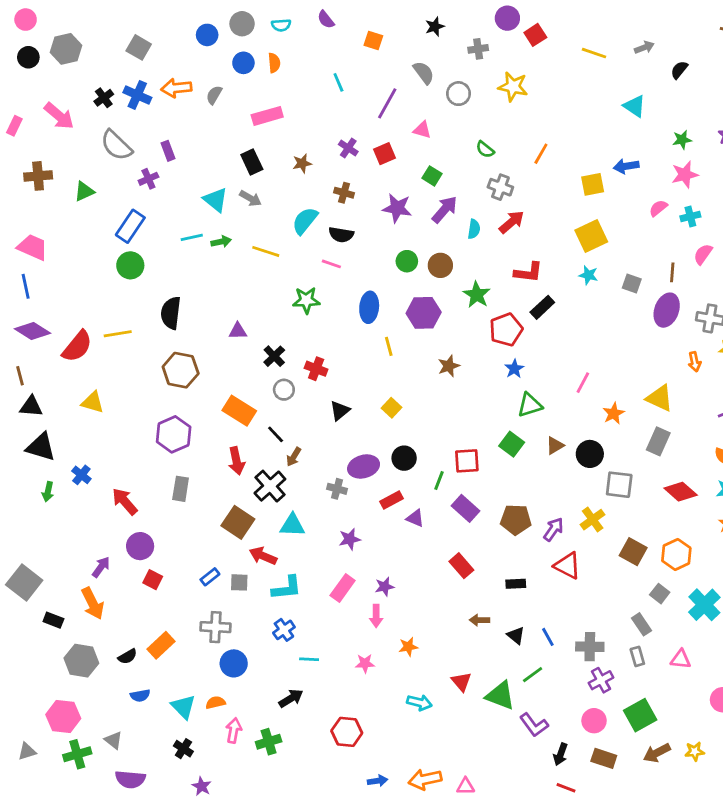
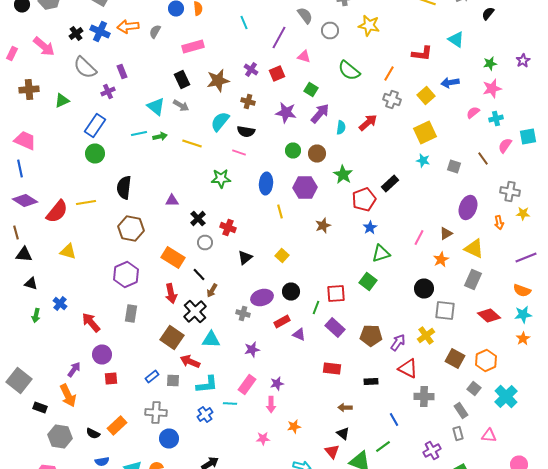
green semicircle: (485, 149) -> (349, 70), size x1.6
brown star: (302, 163) -> (218, 80), size x1.6
yellow square: (593, 184) -> (426, 96), turned -30
gray cross: (500, 187) -> (392, 100), moved
red L-shape: (528, 272) -> (422, 54), moved
brown line: (672, 272) -> (483, 158), turned -40
purple ellipse: (667, 310) -> (468, 208), moved
brown triangle: (555, 446) -> (446, 234), moved
black triangle: (41, 447) -> (31, 284), size x0.6
red rectangle: (461, 566) -> (332, 368), turned -42
red square: (153, 580) -> (111, 378), turned -32
black triangle: (516, 635) -> (343, 434), moved
gray cross: (590, 647) -> (424, 396), moved
black semicircle: (128, 656) -> (93, 434), turned 56
cyan line: (309, 659) -> (230, 404), moved

